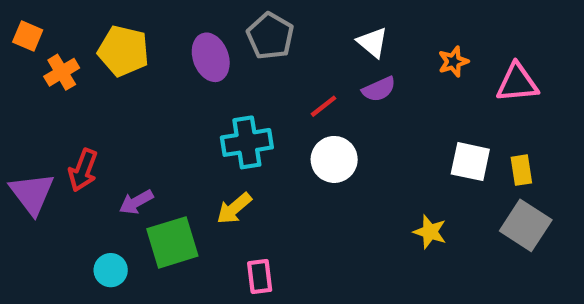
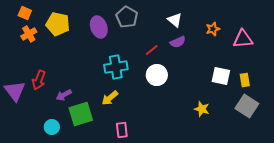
orange square: (28, 36) -> (25, 13), moved

